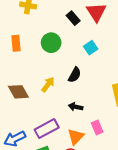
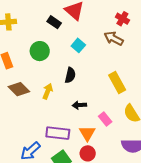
brown diamond: (18, 92) -> (19, 89), moved
purple rectangle: (47, 129) -> (58, 133), turned 50

